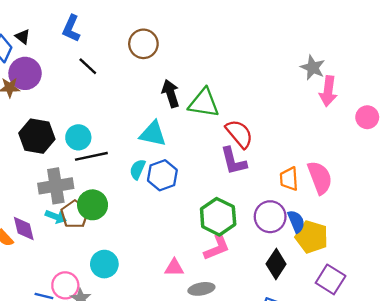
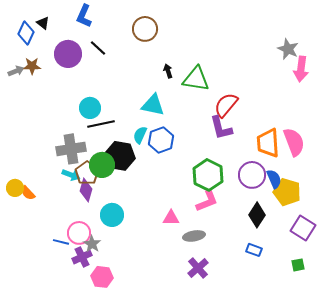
purple circle: (25, 73) -> (68, 54), moved
black arrow: (171, 94) -> (168, 71), size x0.6
red semicircle: (239, 134) -> (226, 105), turned -100
black hexagon: (37, 136) -> (120, 156), moved
orange trapezoid: (289, 179) -> (268, 143), size x1.4
purple diamond: (24, 229) -> (86, 190), moved, turned 30

